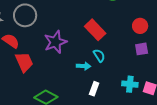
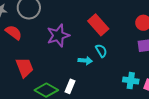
red trapezoid: (24, 62) -> (25, 67), moved
white rectangle: (94, 89) -> (70, 86), moved

